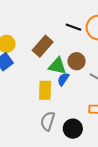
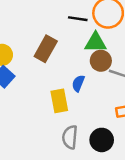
brown circle: (77, 61) -> (101, 61), moved
green triangle: (57, 66) -> (95, 43), moved

